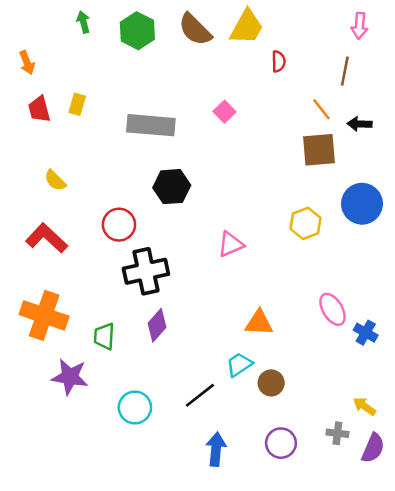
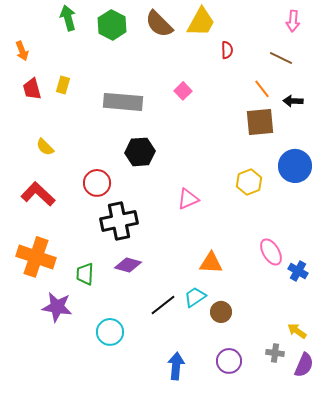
green arrow: (83, 22) -> (68, 18), size x1.4
brown line: (345, 71) -> (281, 58), turned -75
purple diamond: (157, 325) -> (128, 265), turned 64
black line: (200, 395) -> (163, 305), moved

